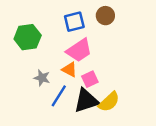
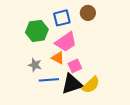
green hexagon: (28, 37) -> (37, 31), moved
blue line: (59, 96) -> (49, 80), turned 54

